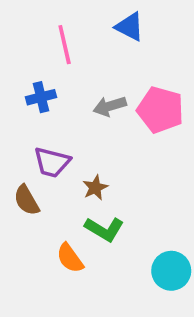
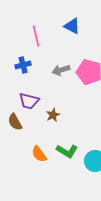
green L-shape: (104, 229) -> (67, 151), moved

